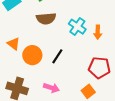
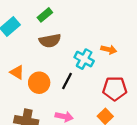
cyan cross: (77, 27) -> (84, 59), moved
orange arrow: (98, 32) -> (109, 50), turned -72

